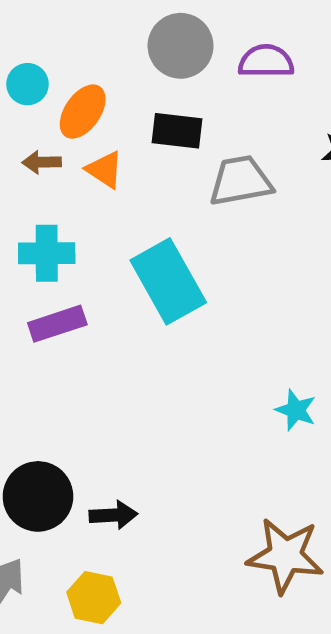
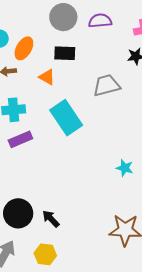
orange triangle: (105, 170) -> (47, 77), moved
gray trapezoid: (241, 181) -> (107, 85), moved
black arrow: (113, 515) -> (51, 219), turned -126

